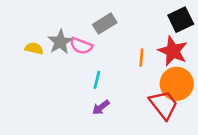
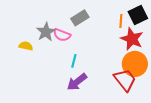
yellow semicircle: (34, 48) -> (26, 46), moved
orange line: (141, 58) -> (121, 21), moved
purple arrow: (101, 107) -> (77, 82), size x1.5

